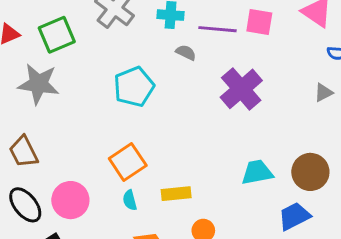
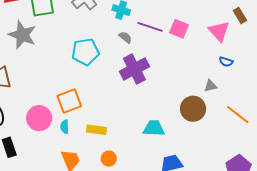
purple cross: (241, 89) -> (134, 69), moved
brown circle: (310, 172) -> (193, 109), moved
pink circle: (70, 200) -> (39, 118), moved

